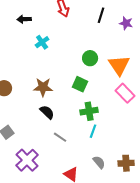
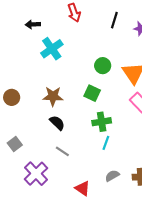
cyan cross: (42, 42) -> (52, 49), size x1.5
gray line: (60, 137) -> (62, 151), moved
gray semicircle: (99, 162) -> (112, 176), turned -80

